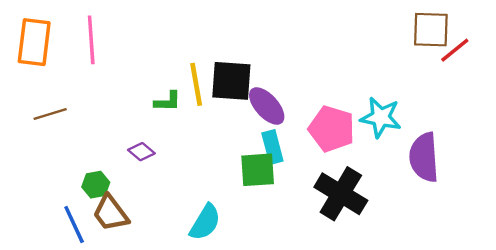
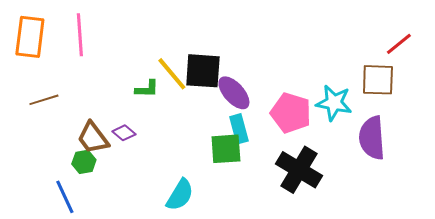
brown square: (431, 30) -> (378, 80), moved
yellow line: (196, 84) -> (172, 74), turned -30
brown trapezoid: (111, 213) -> (93, 138), moved

